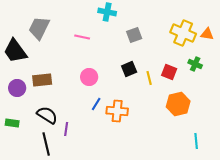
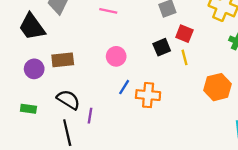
red square: (169, 72) -> (184, 34), moved

